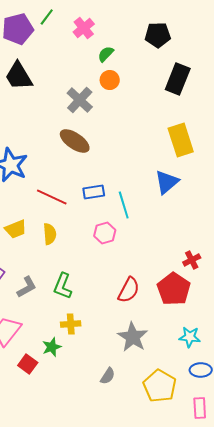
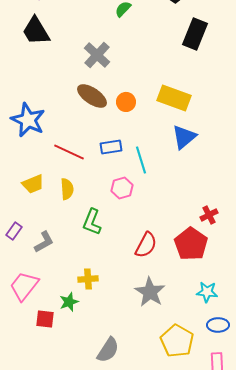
orange circle: (110, 80) -> (126, 102), moved
yellow rectangle: (181, 140) -> (174, 98), moved, turned -52
green L-shape: (63, 286) -> (92, 222), moved
red square: (28, 364) -> (45, 319), turned -30
gray semicircle: (108, 376) -> (108, 350), moved, size x1.5

